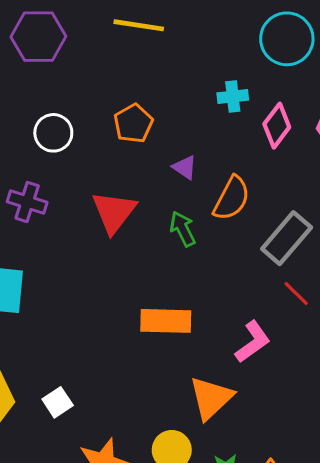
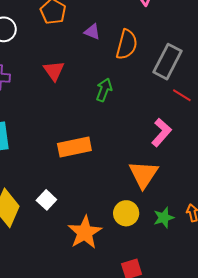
red triangle: (114, 212) -> (54, 71), size x0.7
green arrow: (183, 229) -> (104, 90), moved, turned 60
orange rectangle: (166, 321) -> (74, 147), moved

